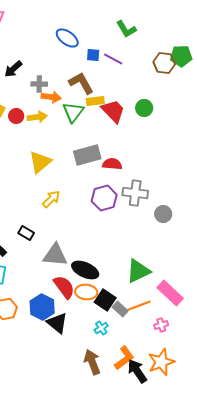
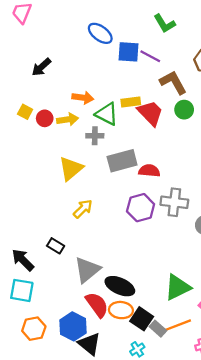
blue square: (93, 55) -> (129, 52), size x1.5
brown L-shape: (81, 83) -> (173, 82), moved
gray cross: (39, 84) -> (95, 136), moved
green triangle: (73, 112) -> (107, 114), turned -40
gray triangle: (55, 255) -> (87, 270), turned -44

